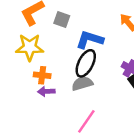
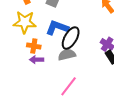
blue L-shape: (90, 40) -> (57, 28), moved

